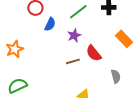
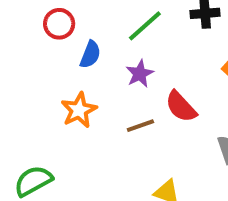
orange star: (15, 49) -> (79, 110), moved

